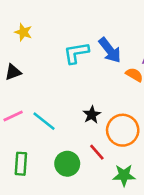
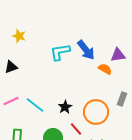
black star: (92, 115) -> (65, 107), moved

